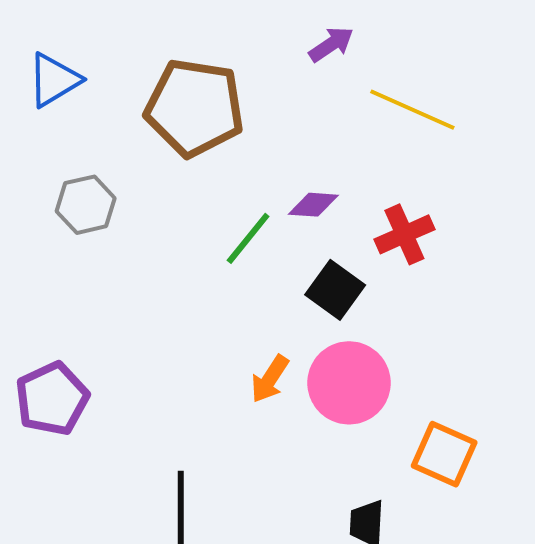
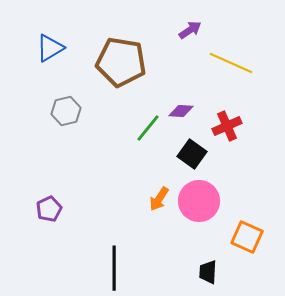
purple pentagon: (52, 399) -> (49, 209), size x0.7

